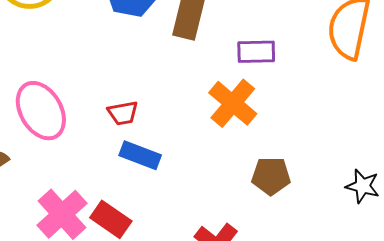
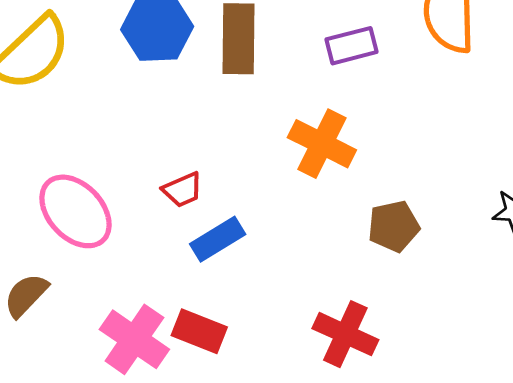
purple rectangle: (256, 52) -> (352, 46), moved
blue rectangle: (140, 155) -> (218, 239), turned -39

